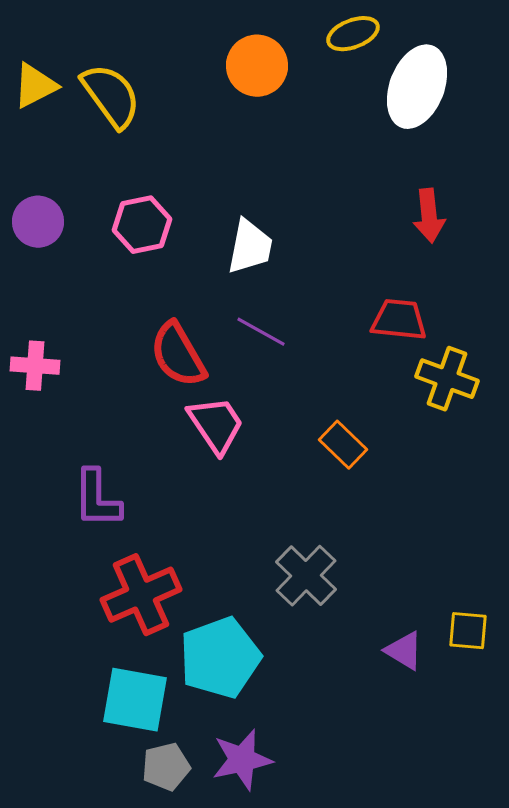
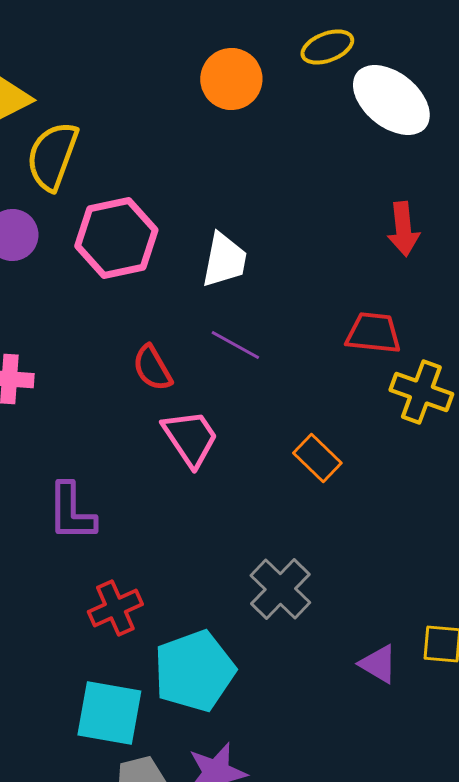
white ellipse: (417, 87) -> (391, 100), turned -72
yellow semicircle: (111, 96) -> (52, 156), moved, turned -124
pink hexagon: (142, 225) -> (116, 238), size x1.4
red semicircle: (178, 355) -> (152, 368), size x0.7
red cross: (141, 595) -> (115, 608), size x0.7

